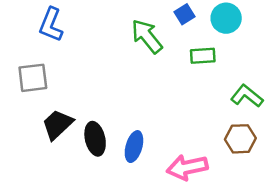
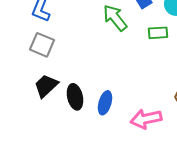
gray square: (33, 78) -> (42, 45), moved, turned 30

